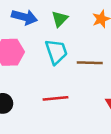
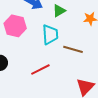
red line: (55, 98) -> (40, 69), turned -36

